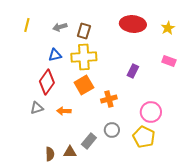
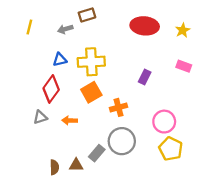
brown rectangle: (84, 31) -> (87, 15), moved, turned 56
gray circle: (112, 130) -> (122, 141), size x1.6
yellow pentagon: (144, 137) -> (171, 149), moved

